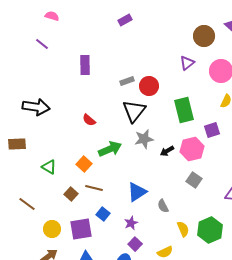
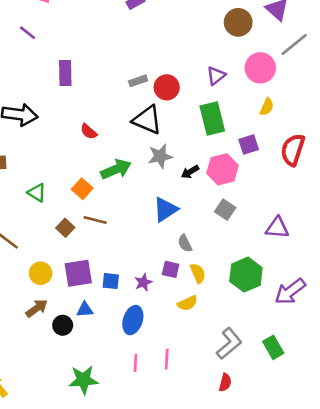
purple triangle: (187, 63) -> (216, 76), moved
purple rectangle: (85, 65) -> (65, 73), moved
black triangle: (134, 111) -> (147, 120), turned -45
blue triangle: (137, 192) -> (165, 210), moved
blue square: (103, 214) -> (111, 281), moved, turned -32
purple star: (131, 223) -> (143, 282), moved
yellow semicircle: (183, 229) -> (198, 273), moved
purple square: (135, 244) -> (171, 269), moved, turned -32

